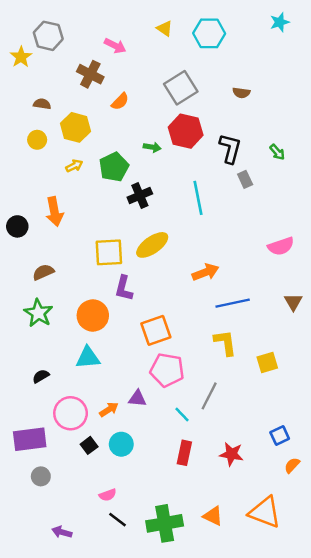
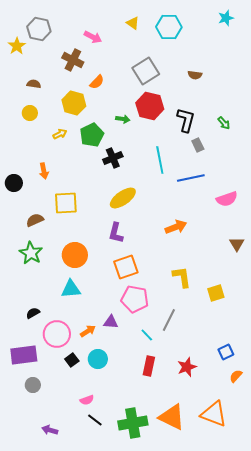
yellow hexagon: (75, 127) -> (74, 103), moved
orange arrow: (54, 212) -> (44, 171), size x0.7
yellow square: (109, 252) -> (66, 203), moved
orange arrow: (205, 272) -> (176, 227), moved
purple L-shape: (124, 288) -> (116, 233), moved
blue line: (233, 303) -> (191, 178), moved
black semicircle: (41, 376) -> (33, 313), moved
red star: (231, 454) -> (187, 367), turned -30
orange triangle: (213, 516) -> (172, 417), size x1.6

